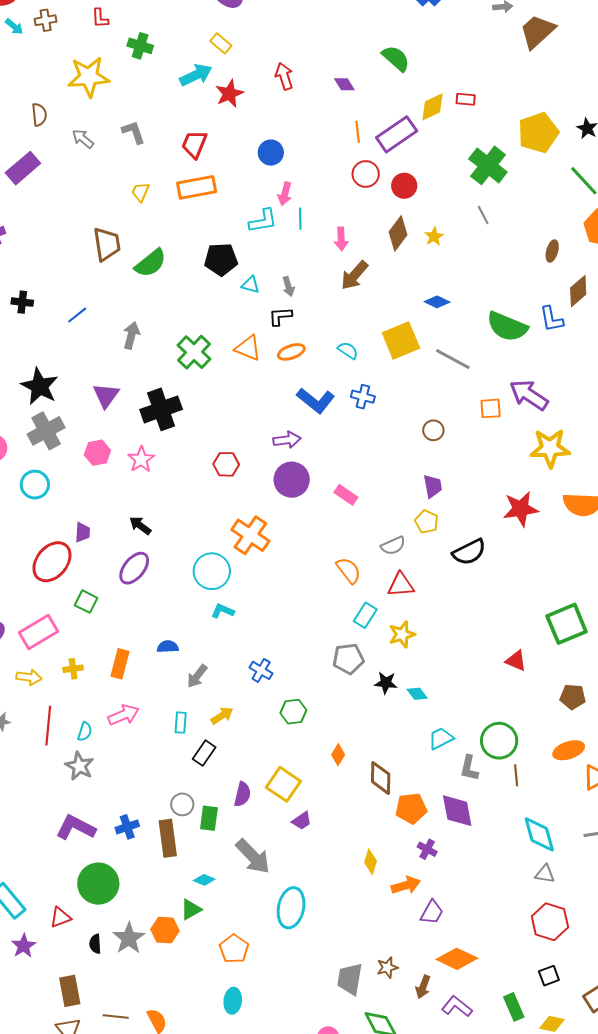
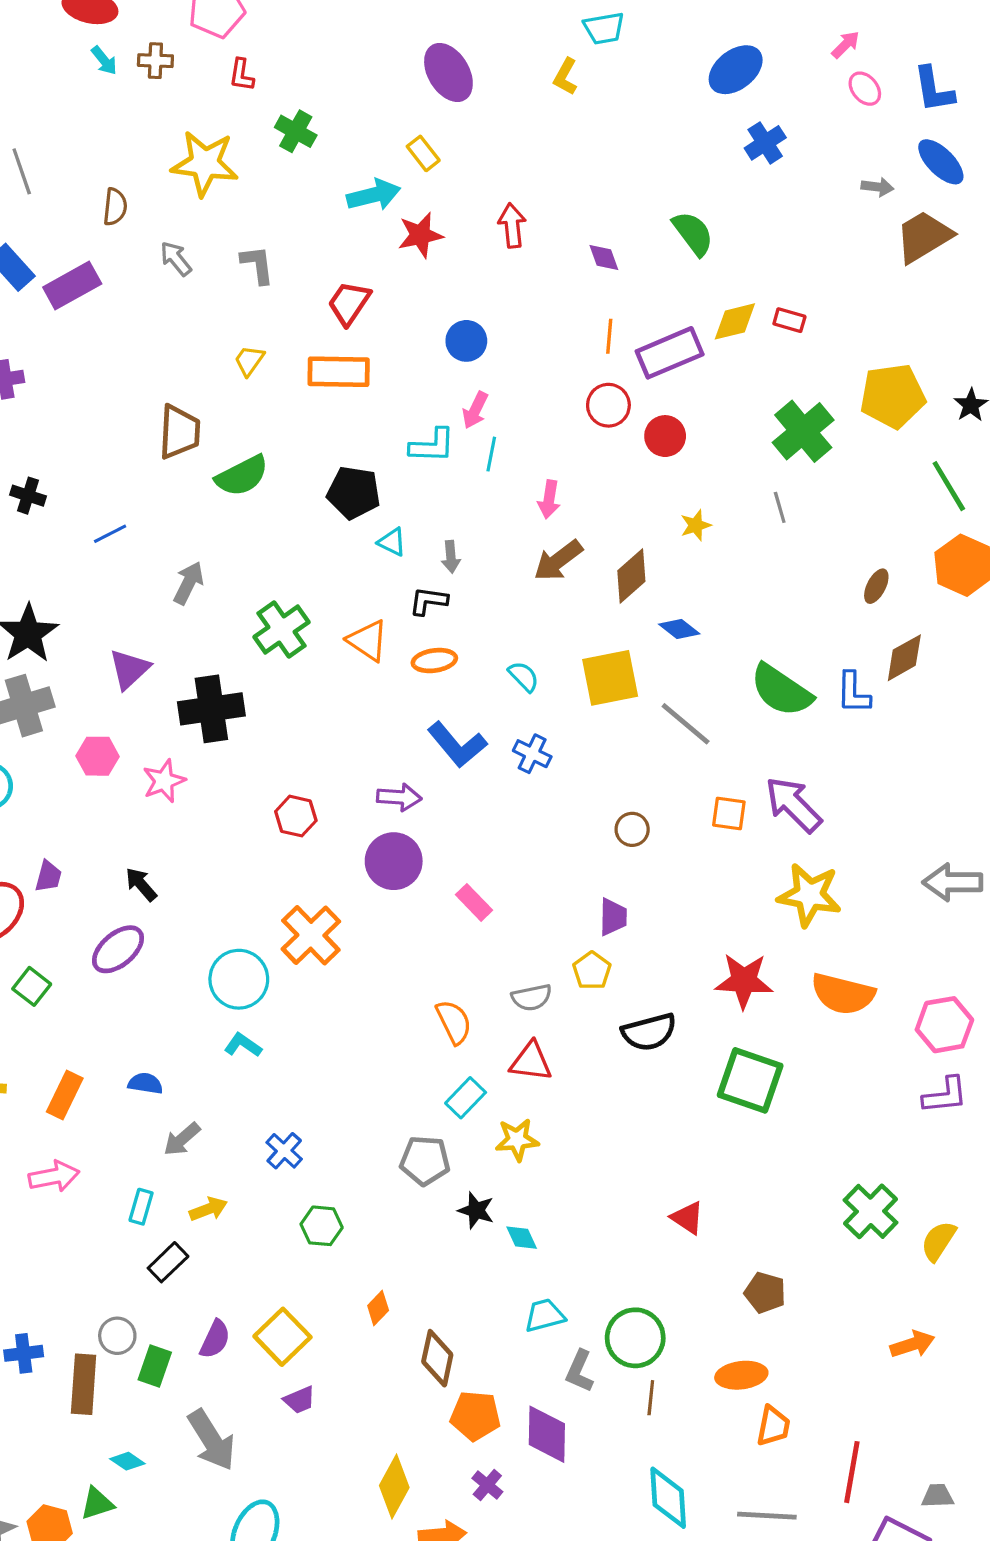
brown diamond: (398, 233) -> (631, 576), moved
green square: (567, 624) -> (750, 1080), moved, turned 30
yellow diamond: (370, 862) -> (394, 1487), size x1.5

